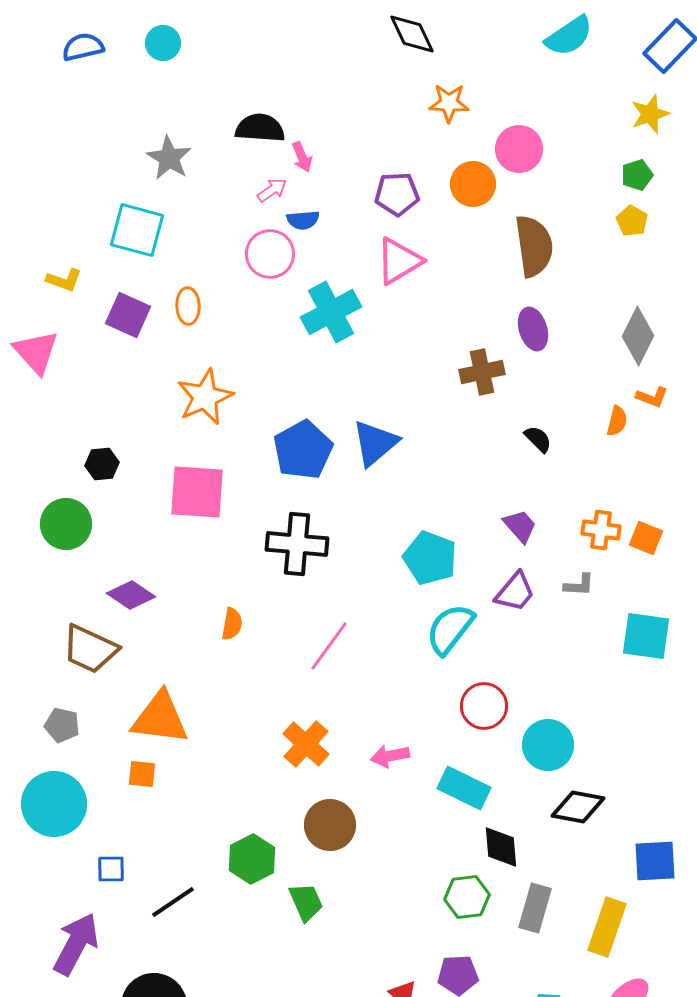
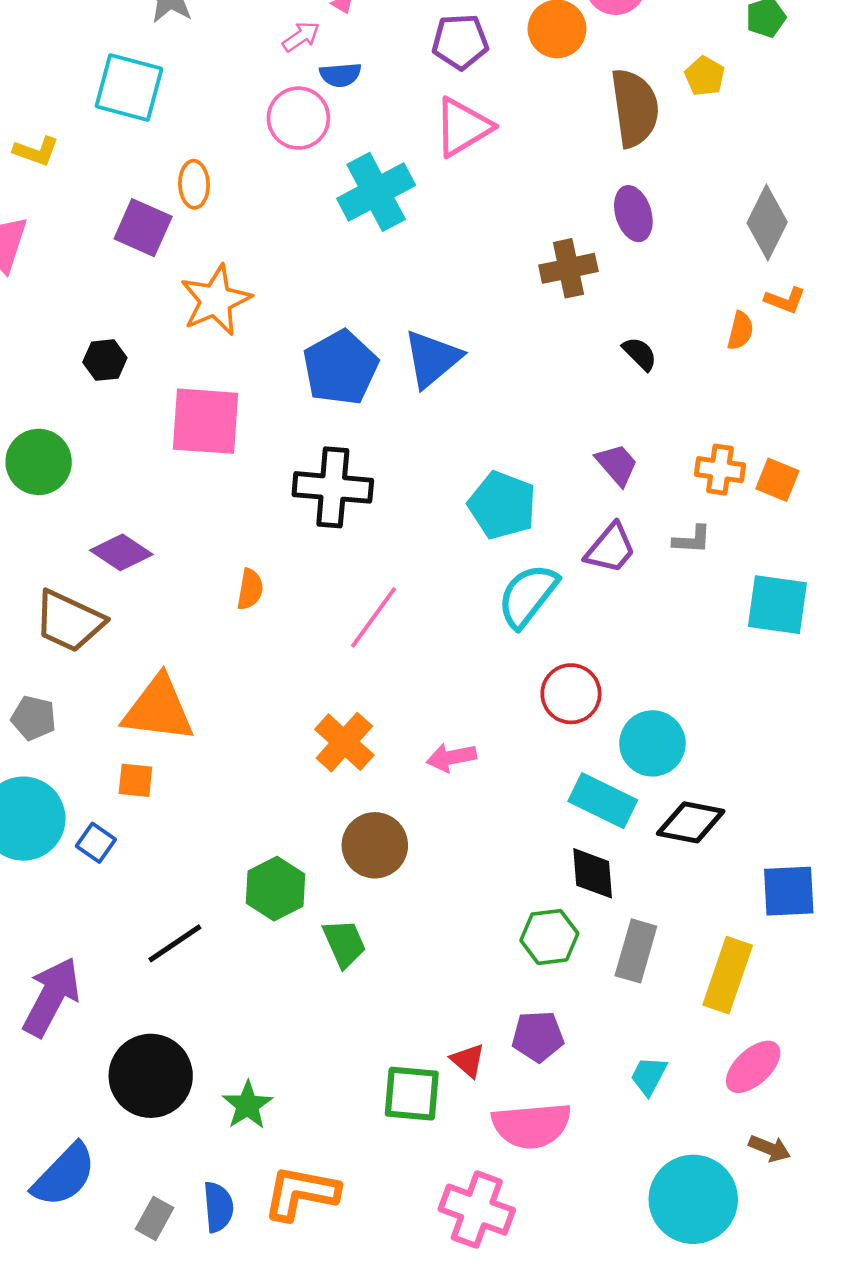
yellow pentagon: (632, 221) -> (705, 76), moved
purple square: (128, 315) -> (143, 228), moved
black hexagon: (102, 464) -> (105, 360), moved
cyan rectangle: (464, 788) -> (603, 801), moved
blue square: (111, 869) -> (96, 843), moved, turned 36

